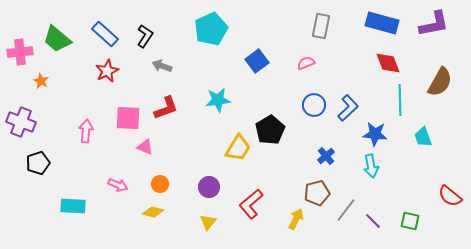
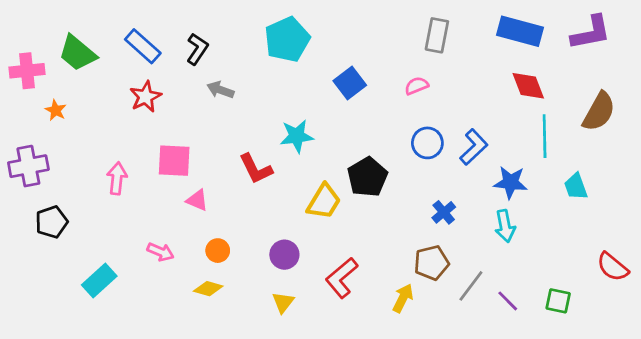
red L-shape: (166, 108) -> (256, 169), moved, turned 84
purple cross: (21, 122) -> (28, 166), turned -32
cyan rectangle: (73, 206) -> (99, 280), turned -45

